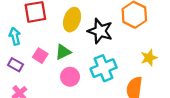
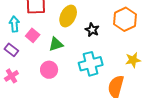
black star: (100, 31) -> (92, 30), size x0.6
pink square: (40, 56) -> (33, 35), moved
pink circle: (70, 77) -> (49, 70), moved

